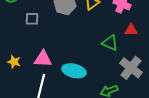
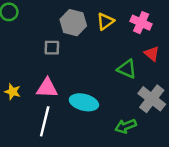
gray square: (32, 19) -> (52, 48), moved
red triangle: (131, 30) -> (152, 54), turned 40

